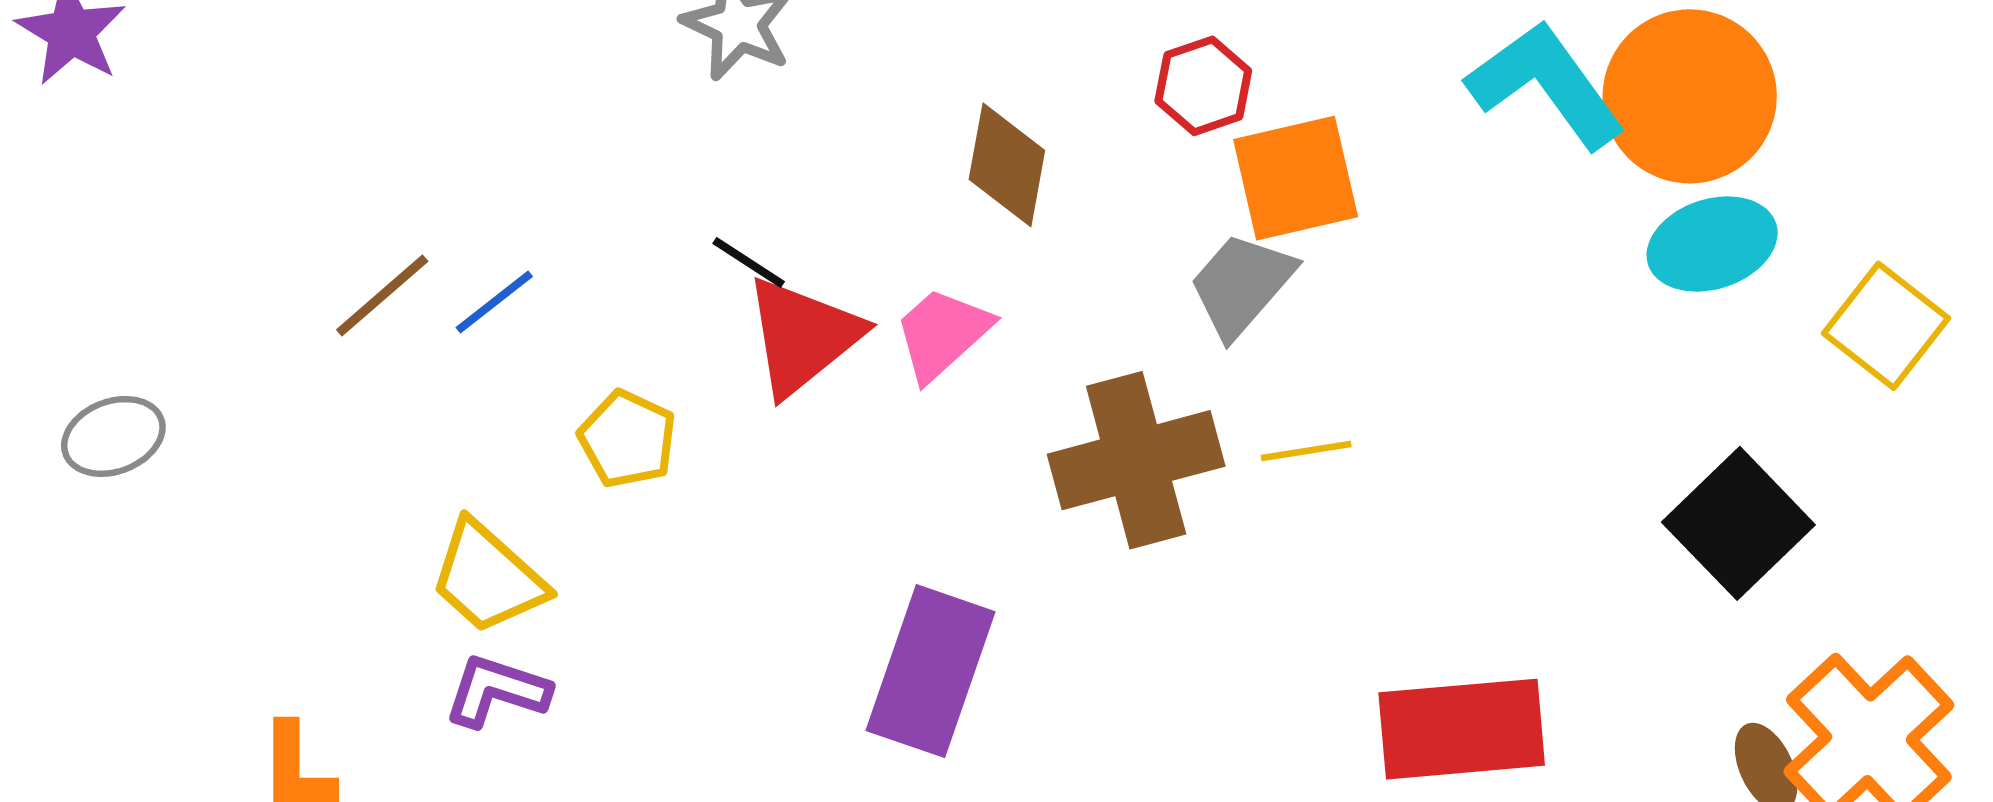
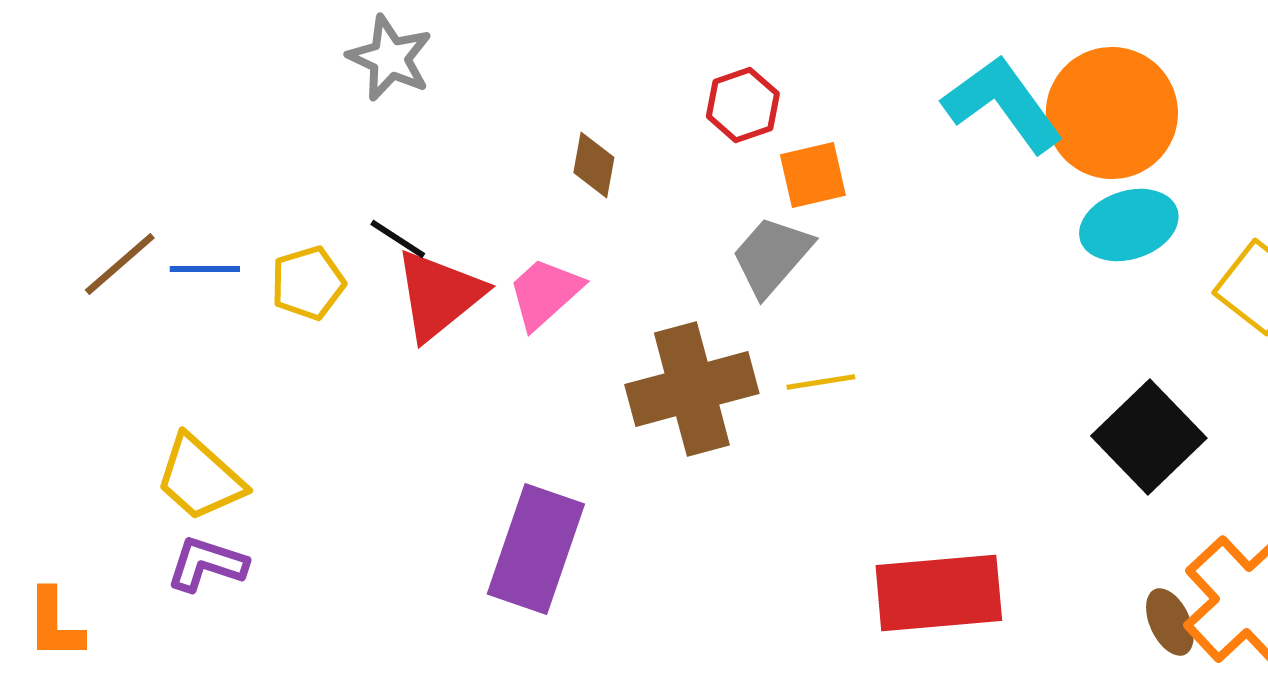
brown diamond: (1007, 165) -> (594, 165), size x0.7
orange square: (1296, 178) -> (813, 175), size x0.7
blue line: (494, 302) -> (205, 269), turned 38
yellow pentagon: (627, 439) -> (308, 283), moved, turned 30

